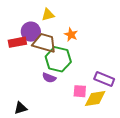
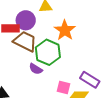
orange star: (71, 35) -> (65, 30), size x1.5
brown trapezoid: (44, 43) -> (25, 41), moved

